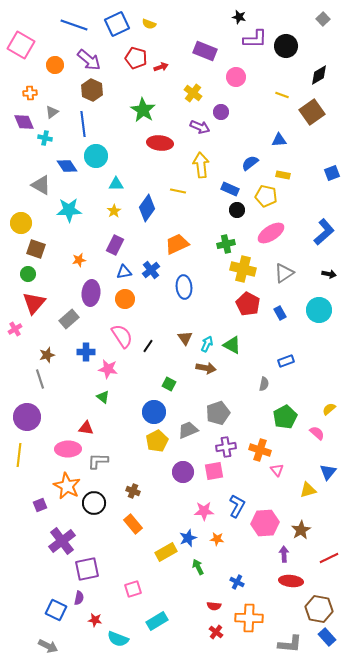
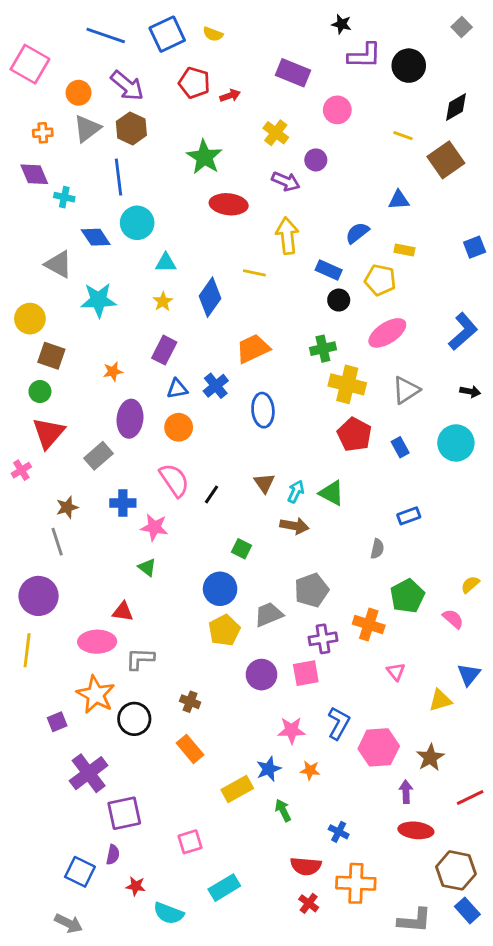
gray triangle: (52, 112) -> (87, 128), moved, size x1.5
orange cross: (260, 450) -> (369, 625), moved
red semicircle: (214, 606) -> (306, 866), size x1.5

